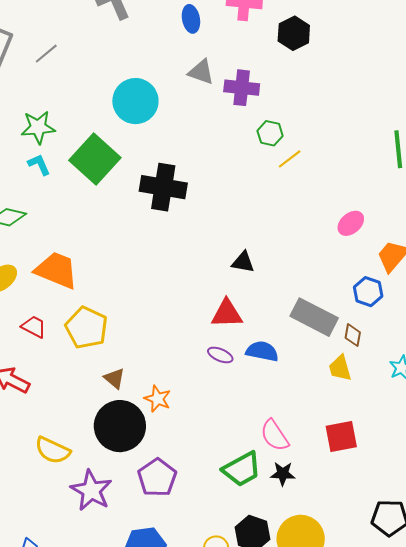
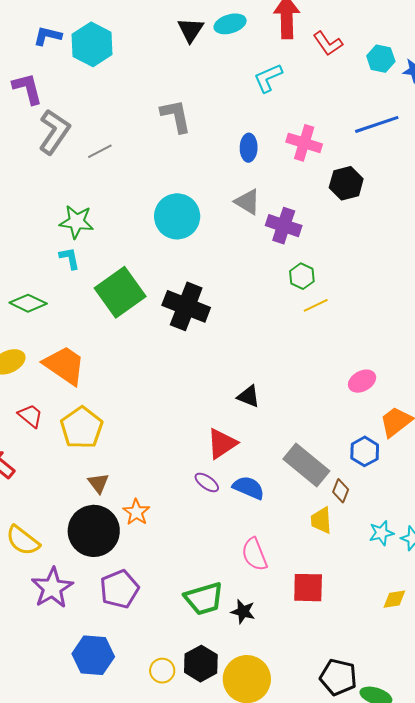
green square: (95, 159) -> (120, 292), moved
red triangle: (227, 314) -> (222, 443), turned -44
pink semicircle: (275, 435) -> (254, 554), moved

